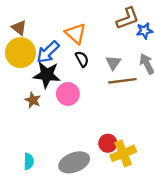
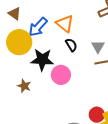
brown triangle: (19, 28) -> (15, 14), moved
blue arrow: (48, 52) -> (38, 27), moved
brown star: (33, 100) -> (24, 86), moved

